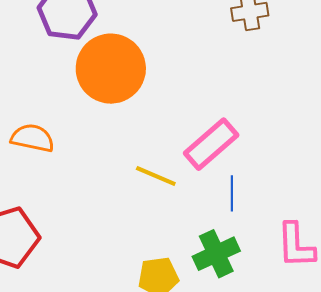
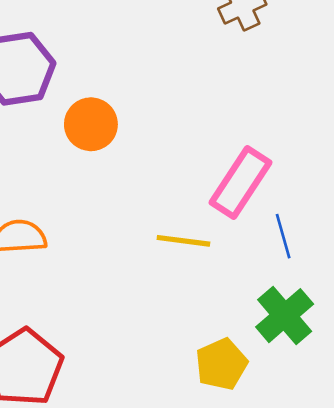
orange circle: (111, 69) -> (91, 124), size x0.6

